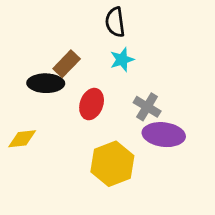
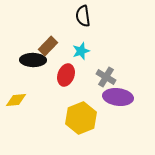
cyan star: (122, 60) -> (81, 51), moved

